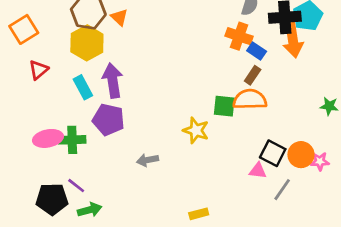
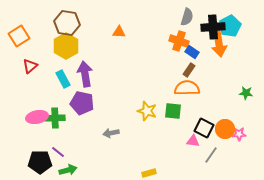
orange triangle: (119, 17) -> (119, 32), moved, turned -40
green square: (224, 106) -> (173, 111), moved

